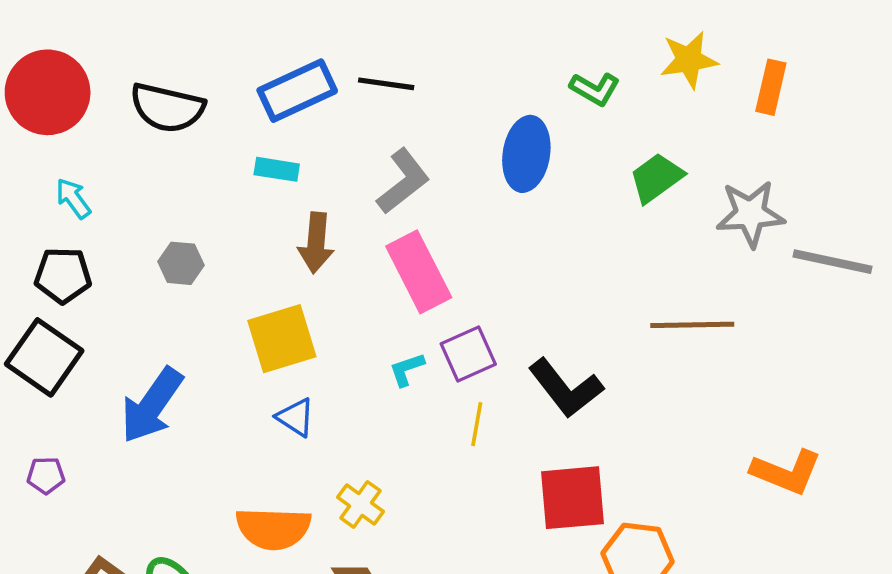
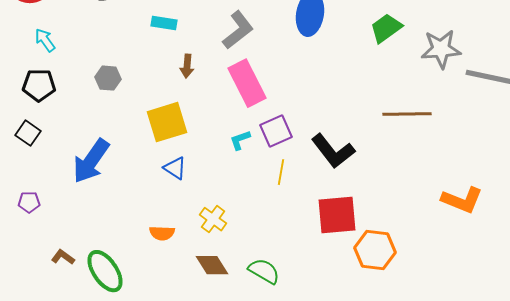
brown arrow: (316, 243) -> (187, 66), size x0.7
black square: (44, 357) -> (28, 133), size x0.6
orange semicircle: (273, 528) -> (162, 233), size x0.6

